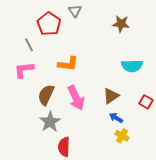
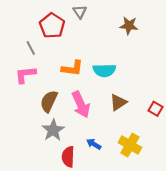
cyan semicircle: (132, 66) -> (104, 70), moved
blue arrow: (116, 118) -> (94, 144), moved
yellow cross: (122, 136) -> (130, 145), size x1.5

